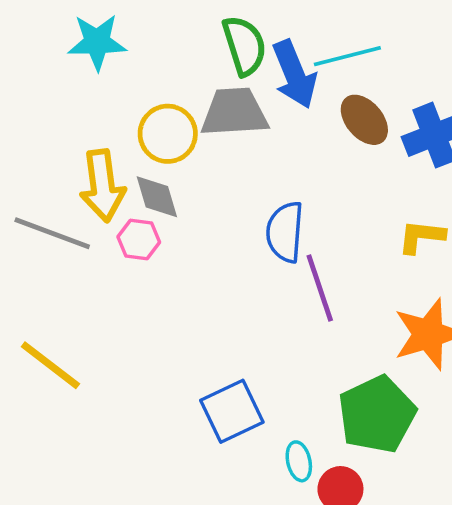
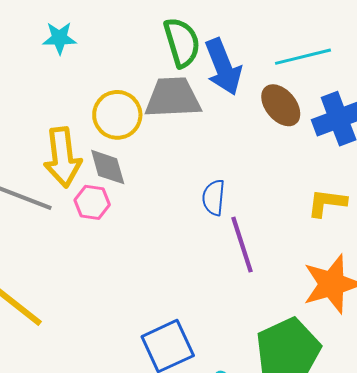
cyan star: (97, 42) -> (59, 38), size x0.7
cyan line: (347, 56) -> (303, 57), moved
blue semicircle: (285, 232) -> (214, 198), size x0.7

